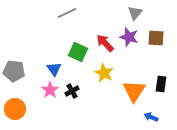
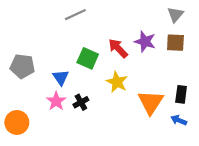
gray triangle: (135, 13) -> (175, 15), moved
gray pentagon: (14, 71) -> (22, 66), moved
blue arrow: (151, 117) -> (179, 120), moved

